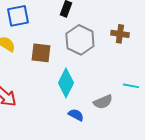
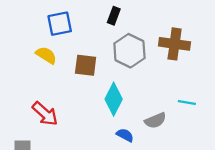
brown cross: (120, 34) -> (175, 44), size x1.5

